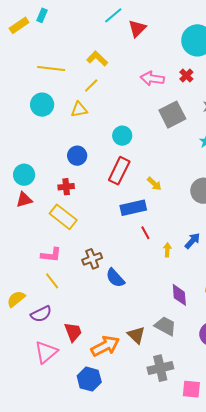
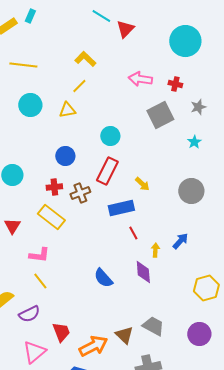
cyan line: (113, 15) -> (101, 16), turned 72
yellow line: (51, 68) -> (23, 65), moved
red cross: (186, 76) -> (175, 84), moved, turned -32
red triangle: (24, 200) -> (12, 226), moved, turned -42
brown cross: (92, 259) -> (80, 193), moved
purple diamond: (179, 295) -> (143, 272), moved

